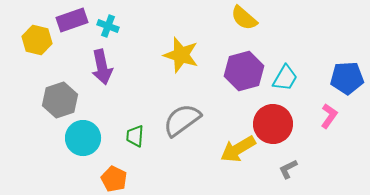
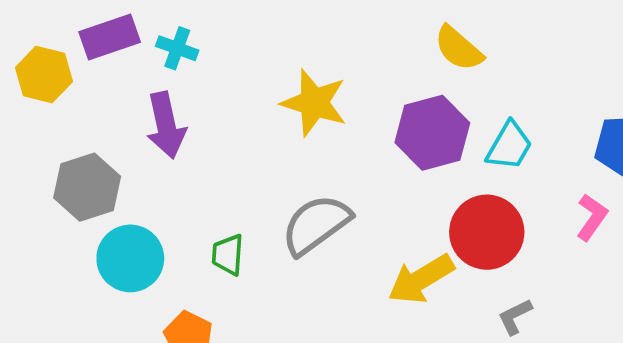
yellow semicircle: (244, 18) -> (459, 48), moved

